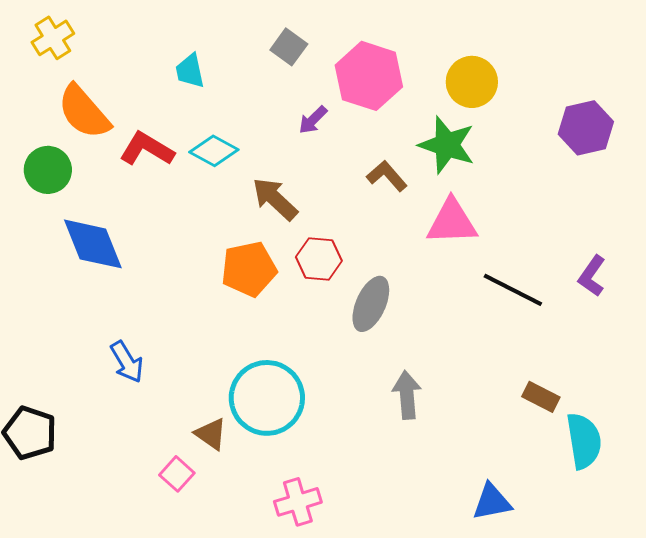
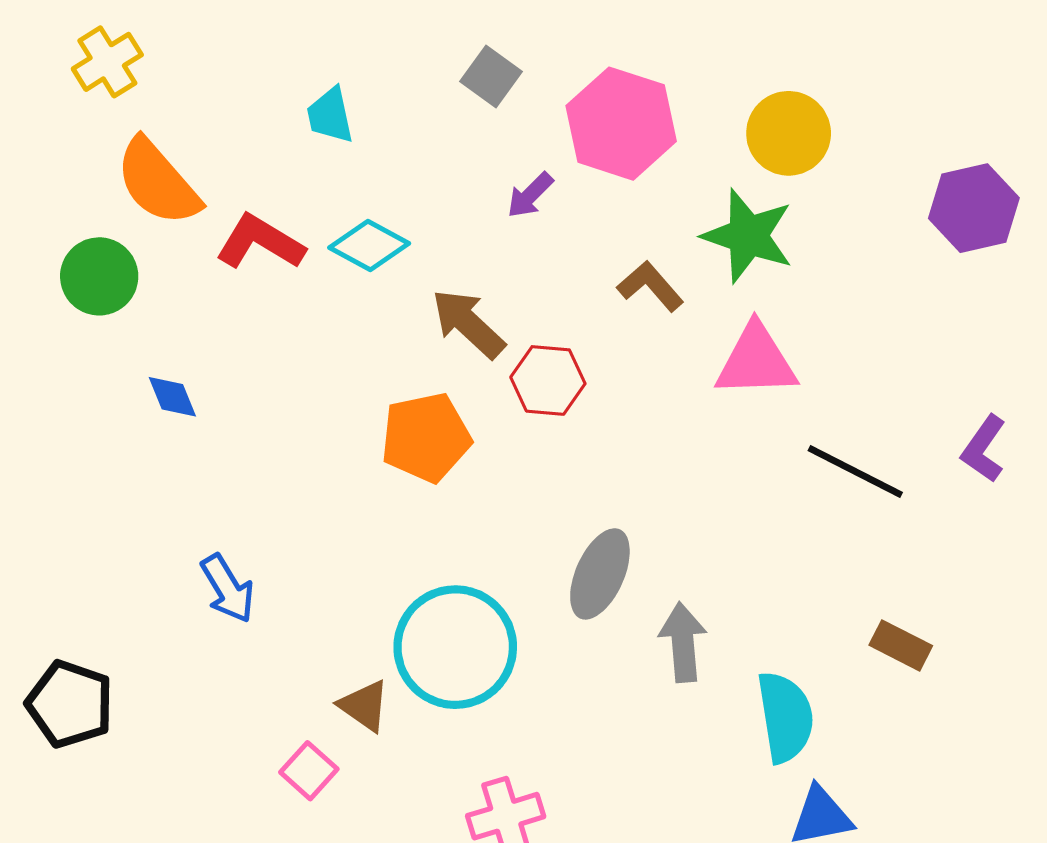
blue diamond: (93, 244) -> (172, 397), size x0.5
red hexagon: (319, 259) -> (548, 380), moved
gray ellipse: (371, 304) -> (600, 574), moved
cyan semicircle: (584, 441) -> (785, 717), moved

